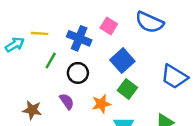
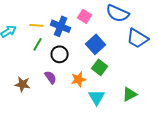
yellow line: (40, 33) -> (37, 25), moved
blue trapezoid: (174, 77) -> (138, 38), moved

